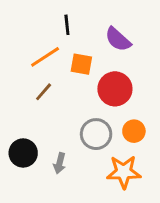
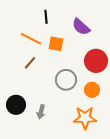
orange line: (45, 57) -> (31, 39), turned 60
red circle: (115, 89) -> (96, 61), moved
gray circle: (96, 134) -> (66, 80), moved

